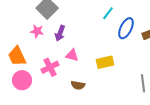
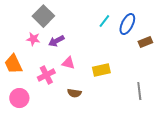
blue ellipse: (126, 28) -> (127, 24), moved
purple arrow: (60, 33) -> (56, 41), turned 42
pink circle: (22, 80) -> (19, 98), moved

